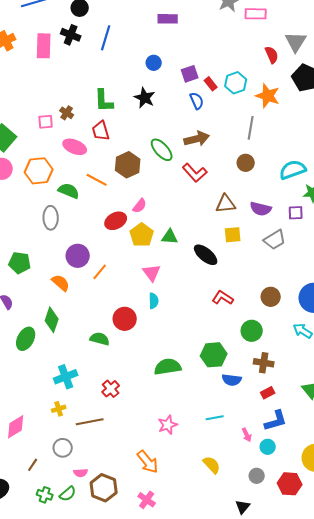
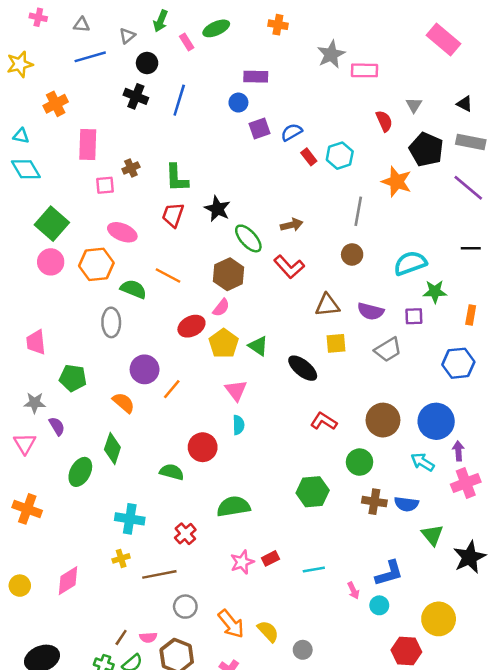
gray triangle: (296, 42) -> (414, 105), size x0.6
pink rectangle: (44, 46) -> (88, 145), moved
blue circle: (154, 63) -> (238, 103), moved
purple square: (190, 74) -> (259, 128), moved
orange star: (268, 96) -> (397, 182), moved
black star: (145, 98) -> (217, 209), moved
blue semicircle: (197, 101) -> (292, 132), moved, turned -96
brown cross: (67, 113) -> (131, 168), moved, turned 32
pink square: (46, 122) -> (105, 185), moved
red trapezoid: (101, 131) -> (173, 215), turned 35
brown arrow: (197, 139) -> (292, 225), size x0.7
pink ellipse: (75, 147) -> (122, 232), moved
brown hexagon: (128, 165) -> (229, 274), moved
green triangle: (170, 237) -> (258, 346), turned 30
brown circle: (271, 297) -> (383, 420), size x1.4
green semicircle: (168, 367) -> (233, 507), moved
cyan cross: (66, 377) -> (130, 519), turned 30
blue semicircle: (232, 380) -> (406, 504), moved
red rectangle: (268, 393) -> (271, 558), moved
pink star: (168, 425) -> (242, 562), moved
gray circle: (63, 448) -> (185, 607), moved
brown line: (33, 465) -> (121, 637), moved
yellow semicircle: (212, 465) -> (268, 631), moved
gray circle: (257, 476) -> (303, 650), moved

